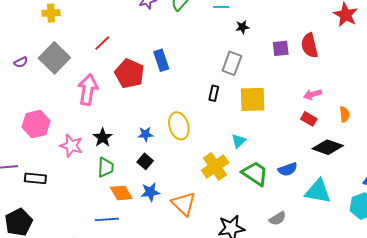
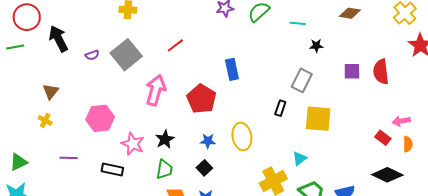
red pentagon: (129, 74) -> (201, 99), moved
pink arrow: (312, 94) -> (401, 121), moved
red rectangle: (309, 119) -> (383, 138), moved
black rectangle: (35, 178) -> (112, 169), moved

